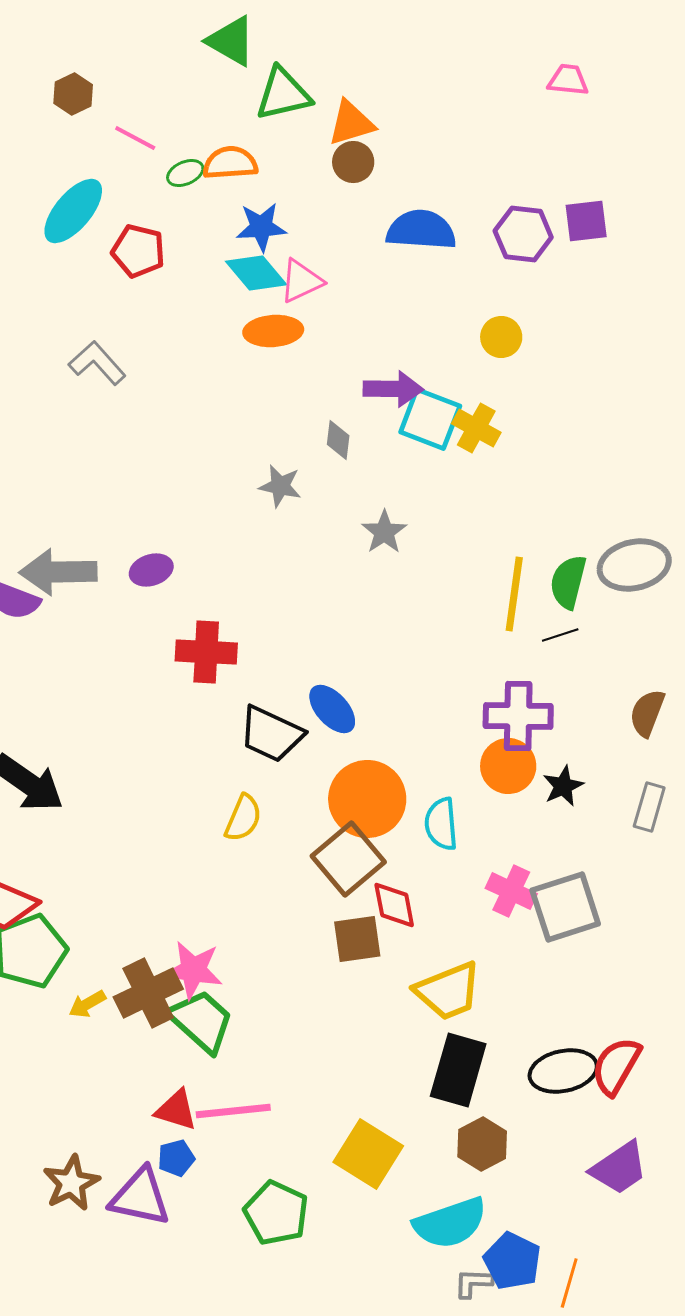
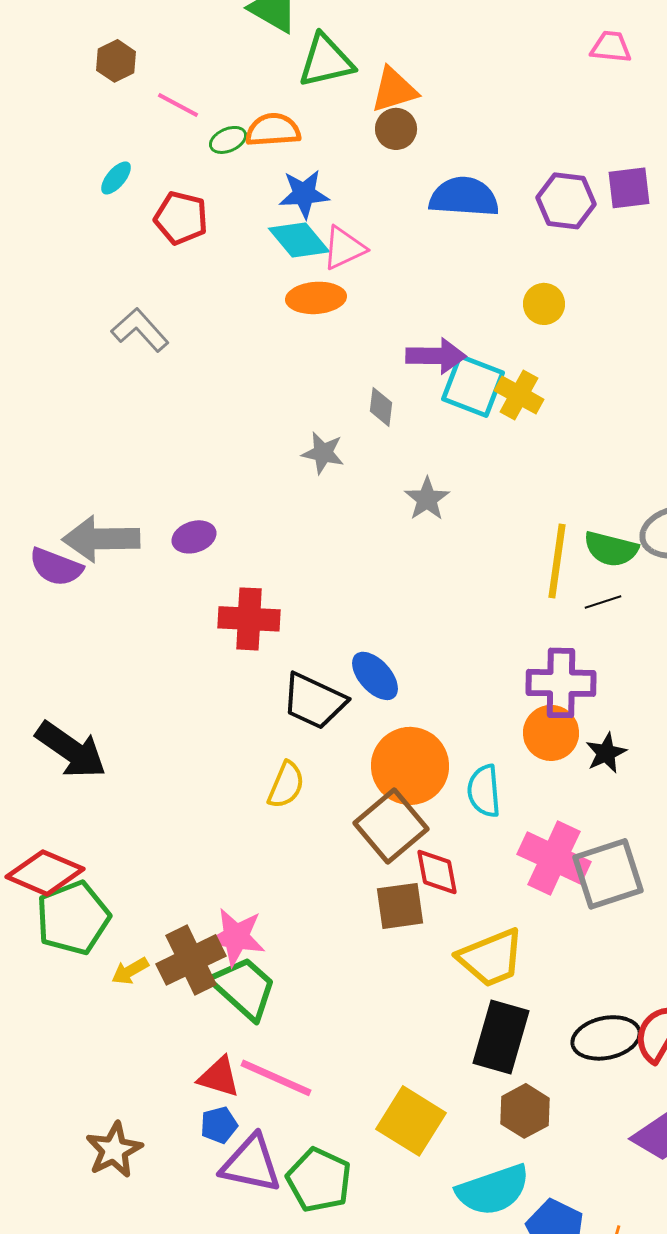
cyan ellipse: (73, 211) -> (116, 178), size x0.5
green semicircle: (568, 582) -> (611, 549), turned -90
pink cross: (511, 891) -> (554, 858), size x1.4
pink line: (233, 1111) -> (276, 1078), turned 30
purple triangle: (140, 1197) -> (251, 1164), moved

